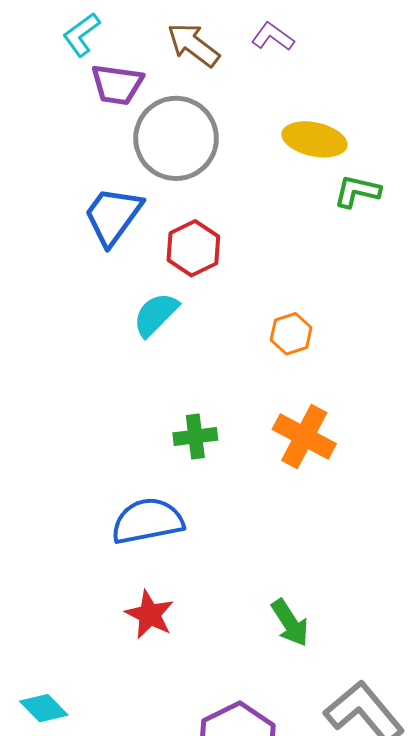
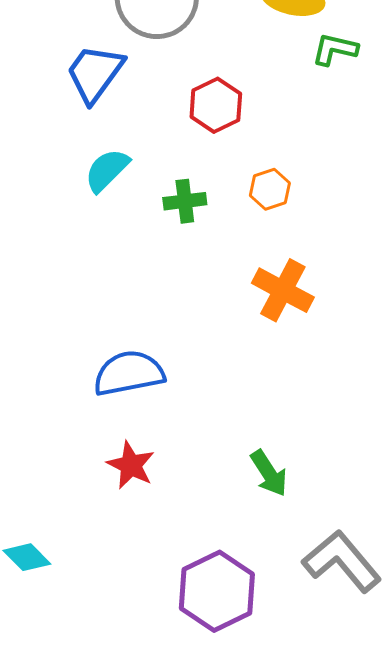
red hexagon: (193, 248) -> (216, 105), moved
cyan semicircle: (156, 314) -> (107, 170), moved
green cross: (195, 437) -> (185, 201), moved

